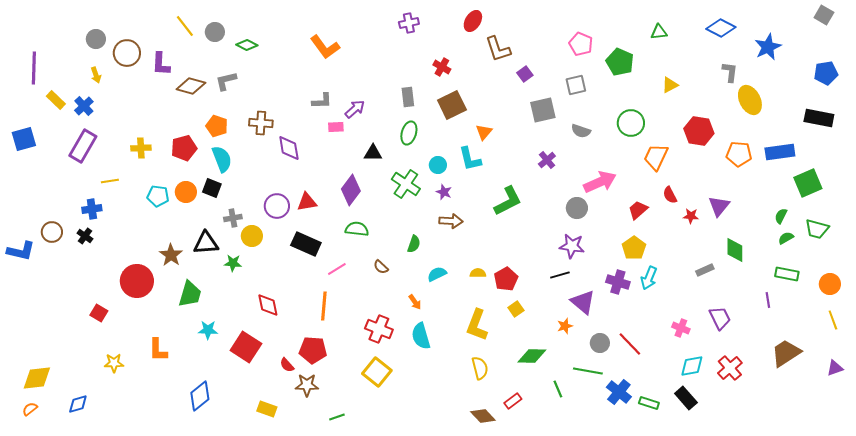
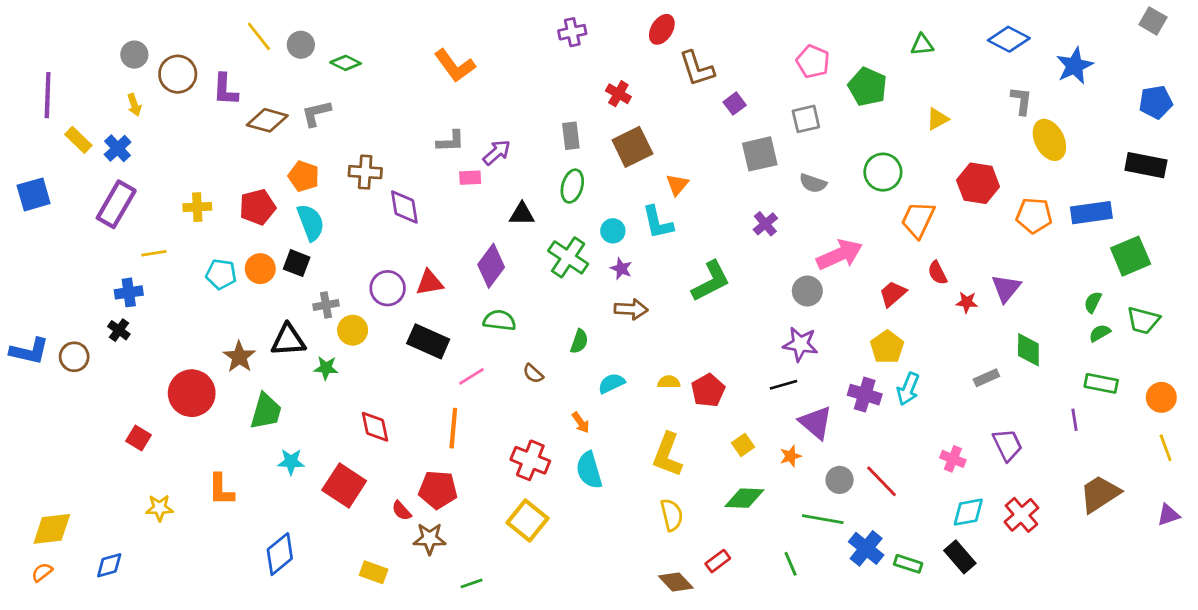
brown circle: (52, 232) -> (74, 357), moved
yellow square: (516, 309) -> (743, 445), moved
green line: (558, 389) -> (791, 564), moved

